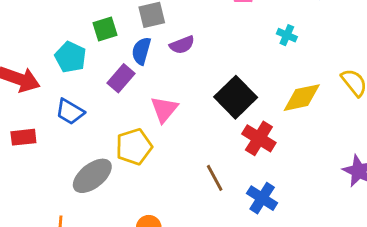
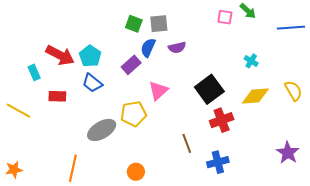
green square: (105, 29) -> (134, 24), moved, turned 30
cyan cross: (287, 35) -> (251, 61), moved
cyan pentagon: (70, 57) -> (90, 56), moved
red cross: (259, 138) -> (222, 120), turned 30
blue cross: (262, 198) -> (218, 162), turned 35

